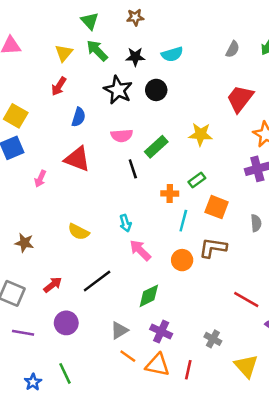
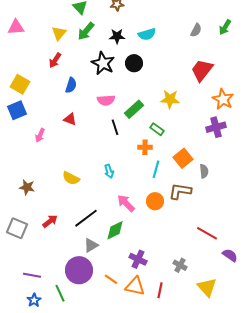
green arrow: (97, 51) -> (86, 31), turned -96
red triangle: (77, 159) -> (70, 119), size x0.6
green rectangle: (197, 180) -> (157, 129), moved, turned 72
orange square: (217, 207) -> (183, 158), turned 30
gray semicircle: (256, 223) -> (204, 171), moved
pink arrow: (140, 250) -> (126, 203), moved
green diamond: (149, 296) -> (115, 230), moved
purple circle: (66, 323) -> (79, 270), moved, size x1.4
gray triangle: (119, 330) -> (91, 245), moved
purple line: (23, 333) -> (32, 275), moved

